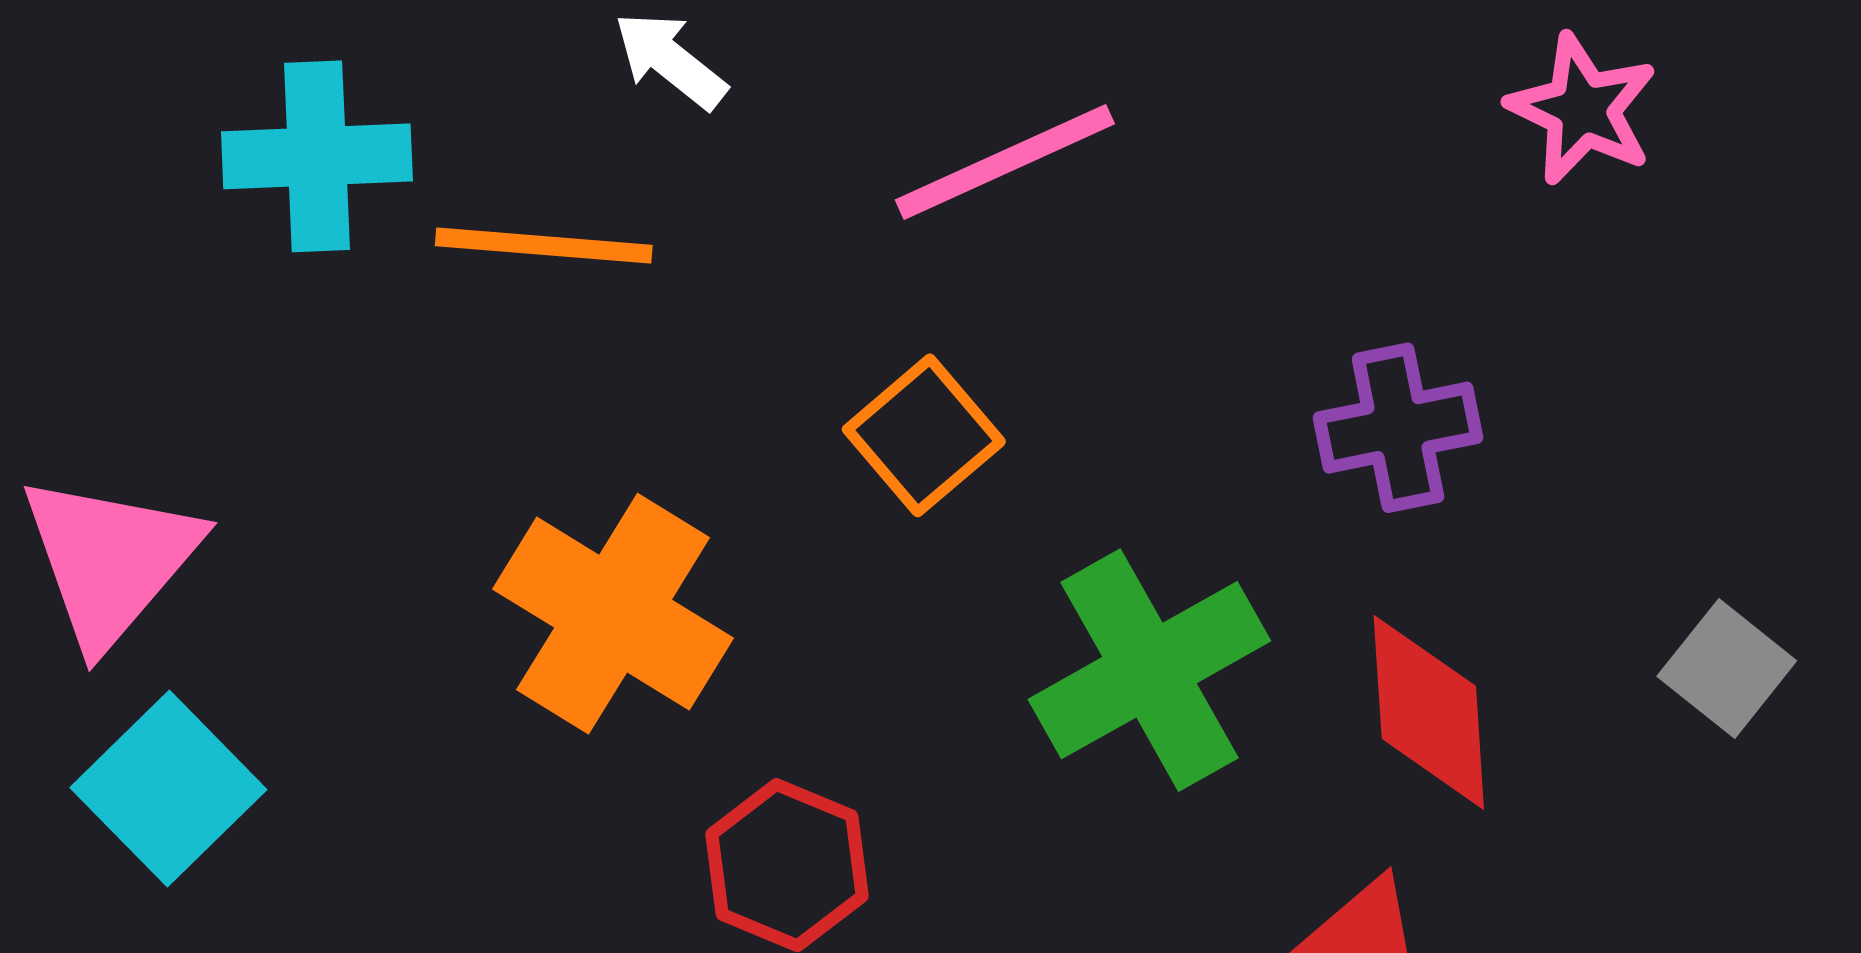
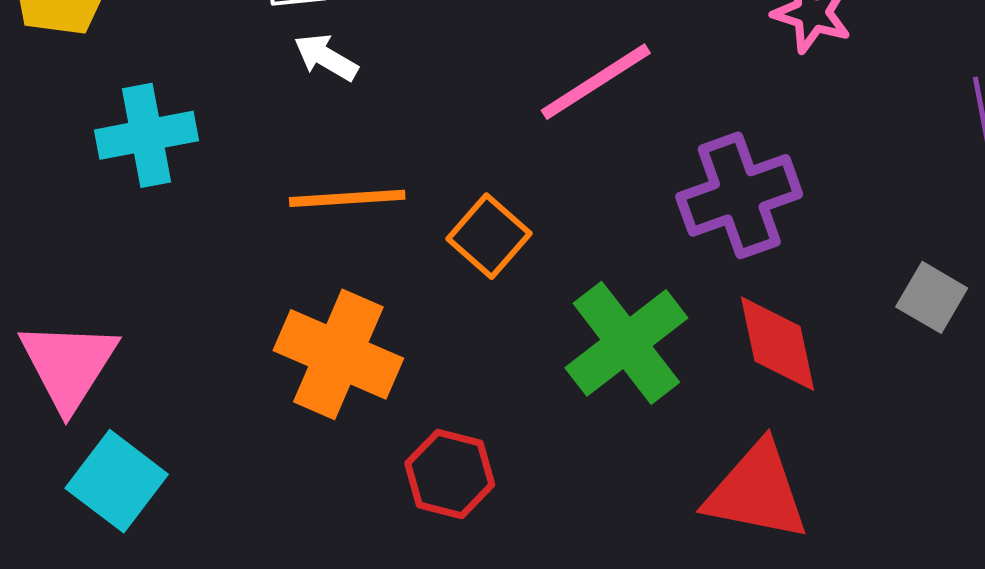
pink line: (1005, 162) -> (596, 82), moved
orange line: (544, 245) -> (347, 198), moved
purple cross: (1398, 428) -> (739, 195), size x1.4

